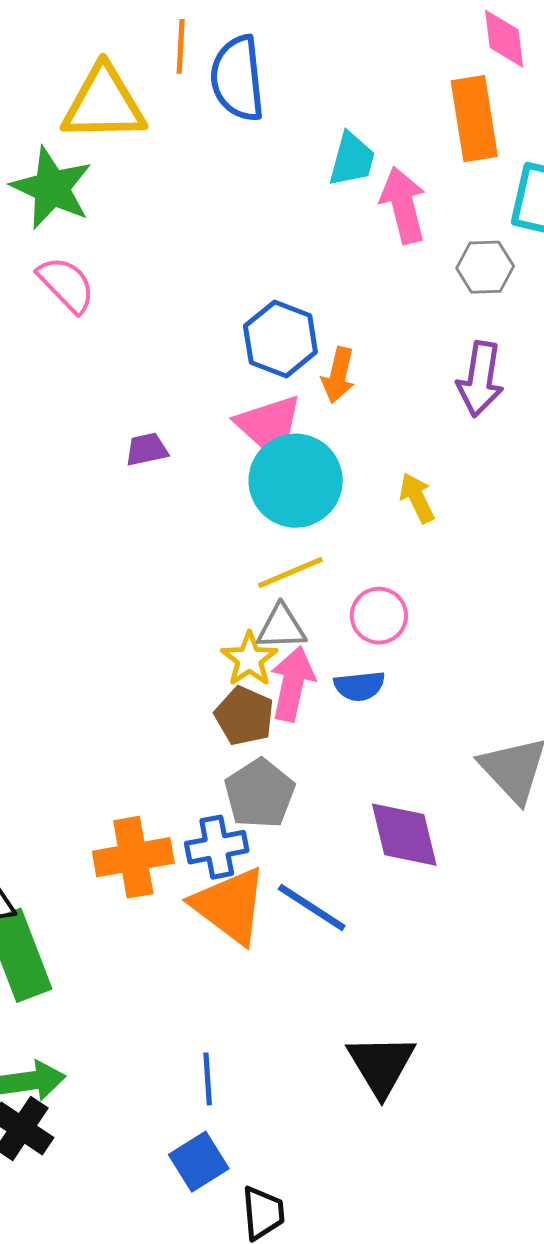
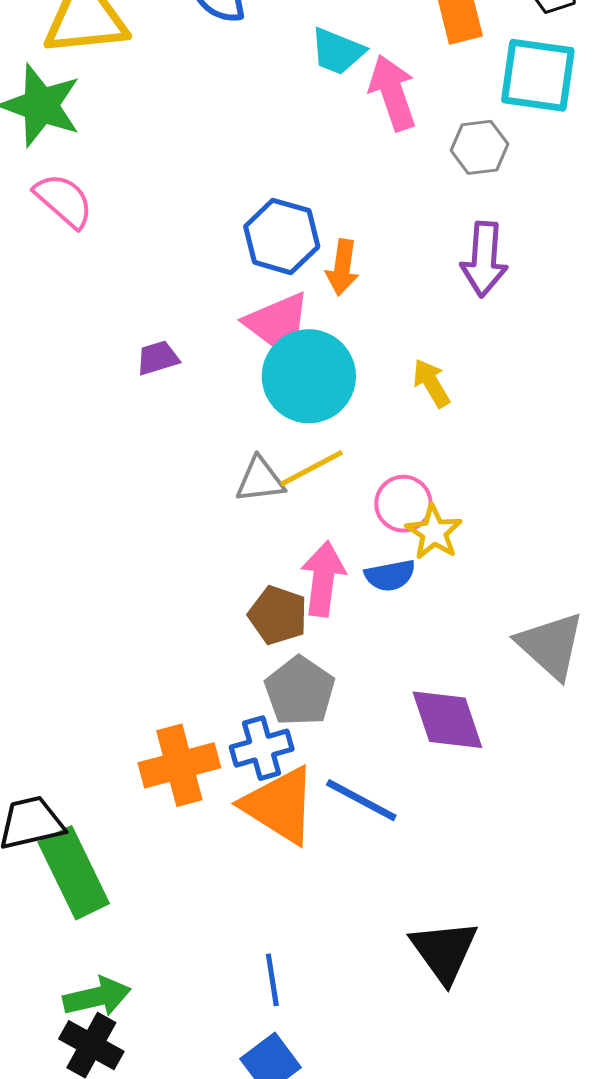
cyan trapezoid: (352, 159) -> (337, 51), turned 102
gray triangle: (281, 627) -> (260, 480), moved
yellow star: (249, 659) -> (434, 532), moved

